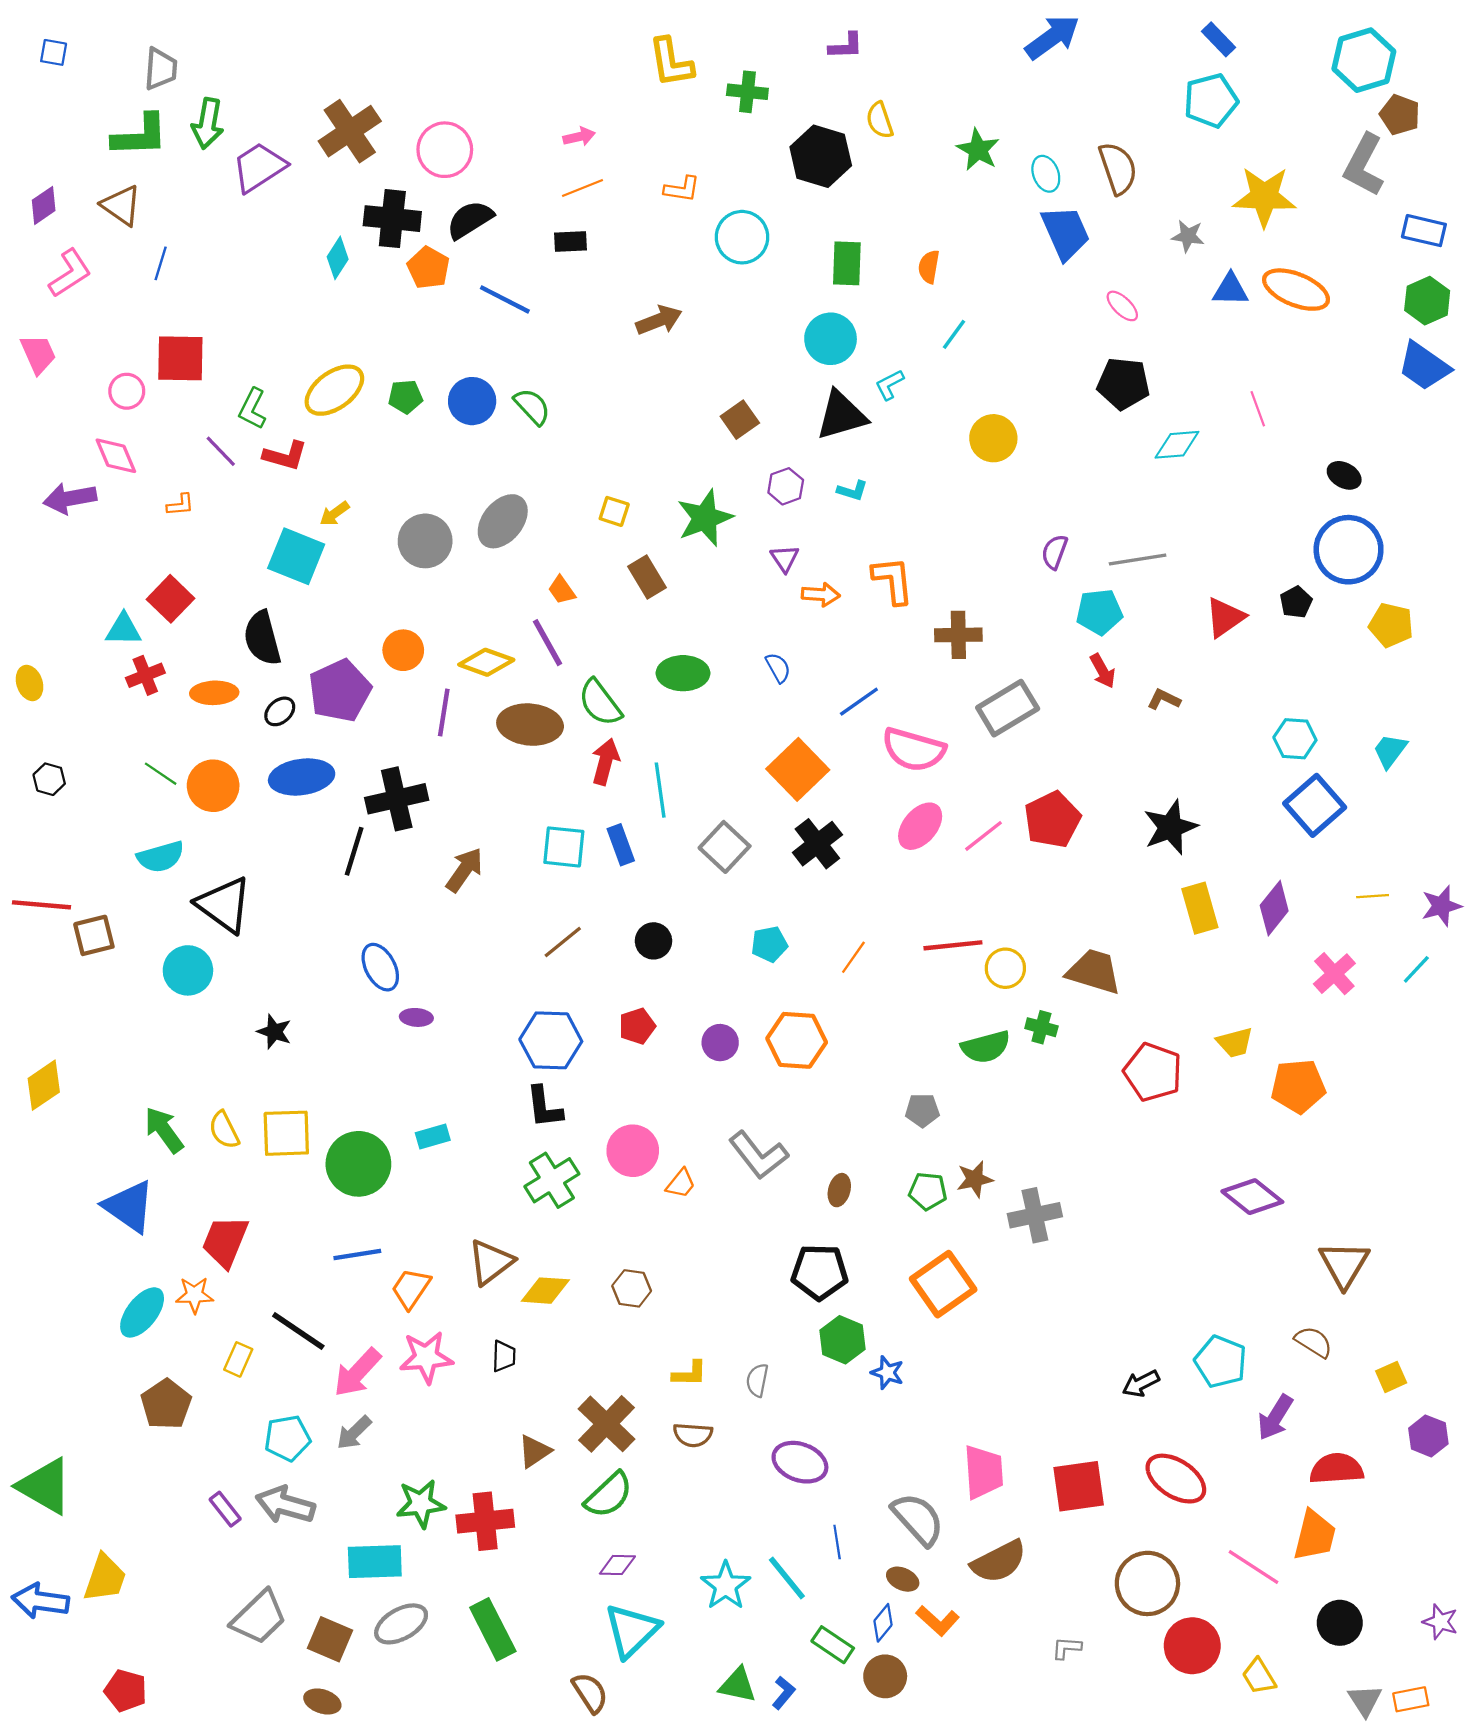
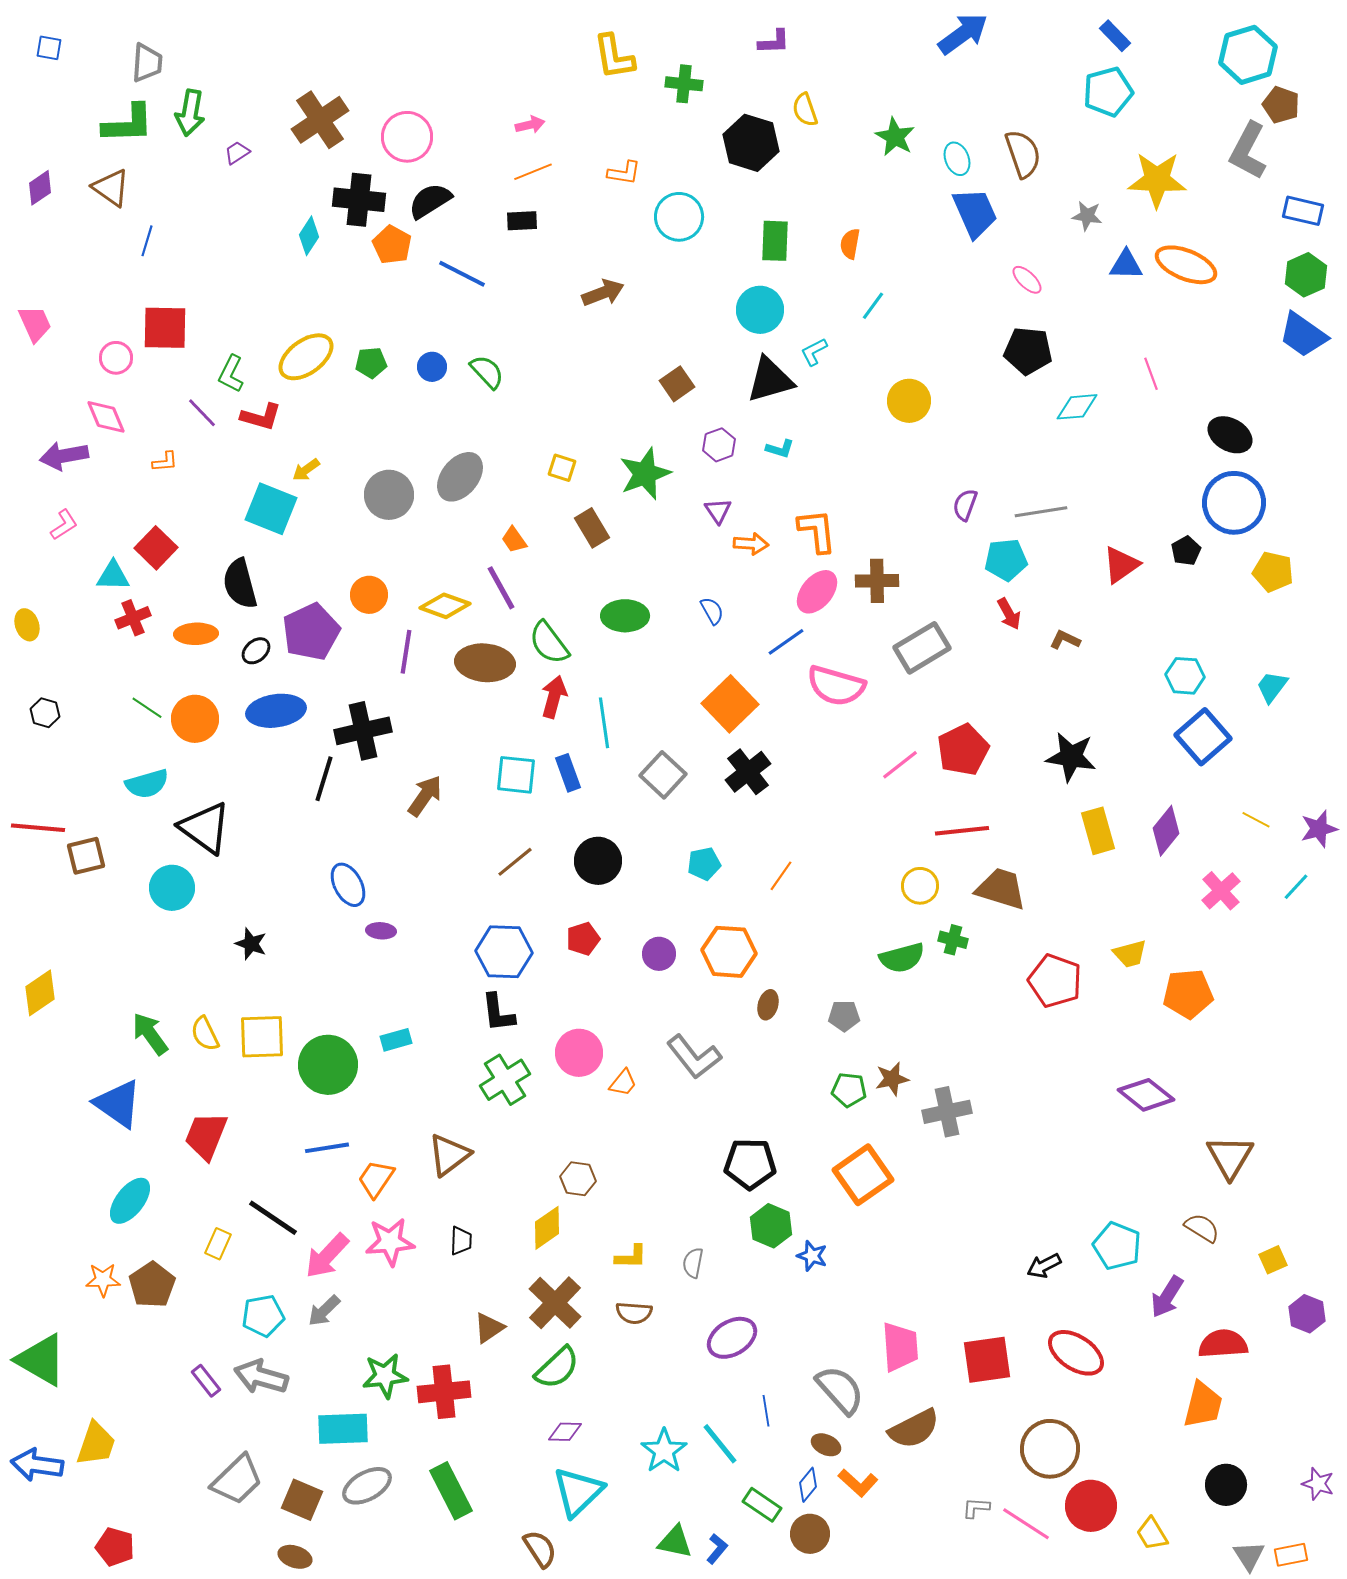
purple trapezoid: (259, 167) -> (237, 153), size x0.5
pink L-shape: (70, 273) -> (64, 525), moved, size x0.7
blue circle: (472, 401) -> (432, 367), size x0.7
black ellipse: (1344, 475) -> (1230, 435), size x1.4
pink ellipse: (920, 826) -> (817, 592), moved
black star: (1170, 827) -> (1071, 757), turned 30
yellow line: (1373, 896) -> (1256, 820), turned 32
black circle: (653, 941) -> (598, 861), size x1.4
red line: (953, 945) -> (962, 831), moved
brown ellipse: (839, 1190) -> (768, 1005), moved
yellow diamond: (545, 1291) -> (547, 1228), moved, turned -39
orange star: (195, 1295) -> (103, 1280), moved
purple ellipse: (800, 1462) -> (732, 1338), turned -51
pink line: (1253, 1567) -> (1026, 1524), moved

